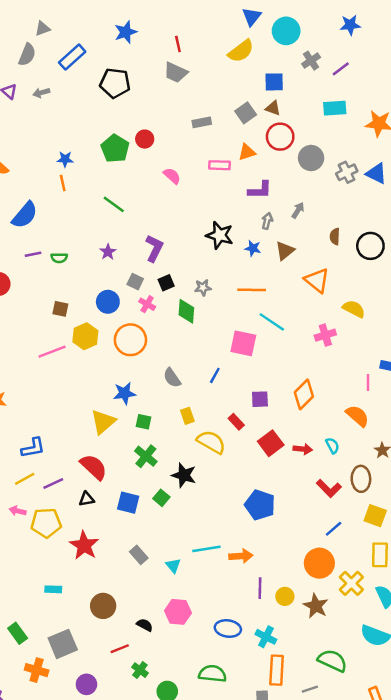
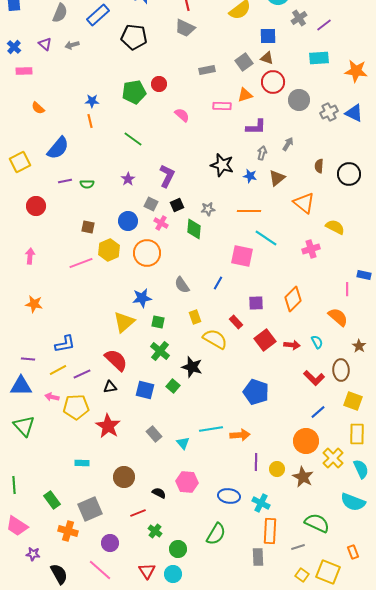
green pentagon: (115, 149) -> (134, 92), turned 30
green semicircle: (212, 674) -> (216, 534), turned 115

